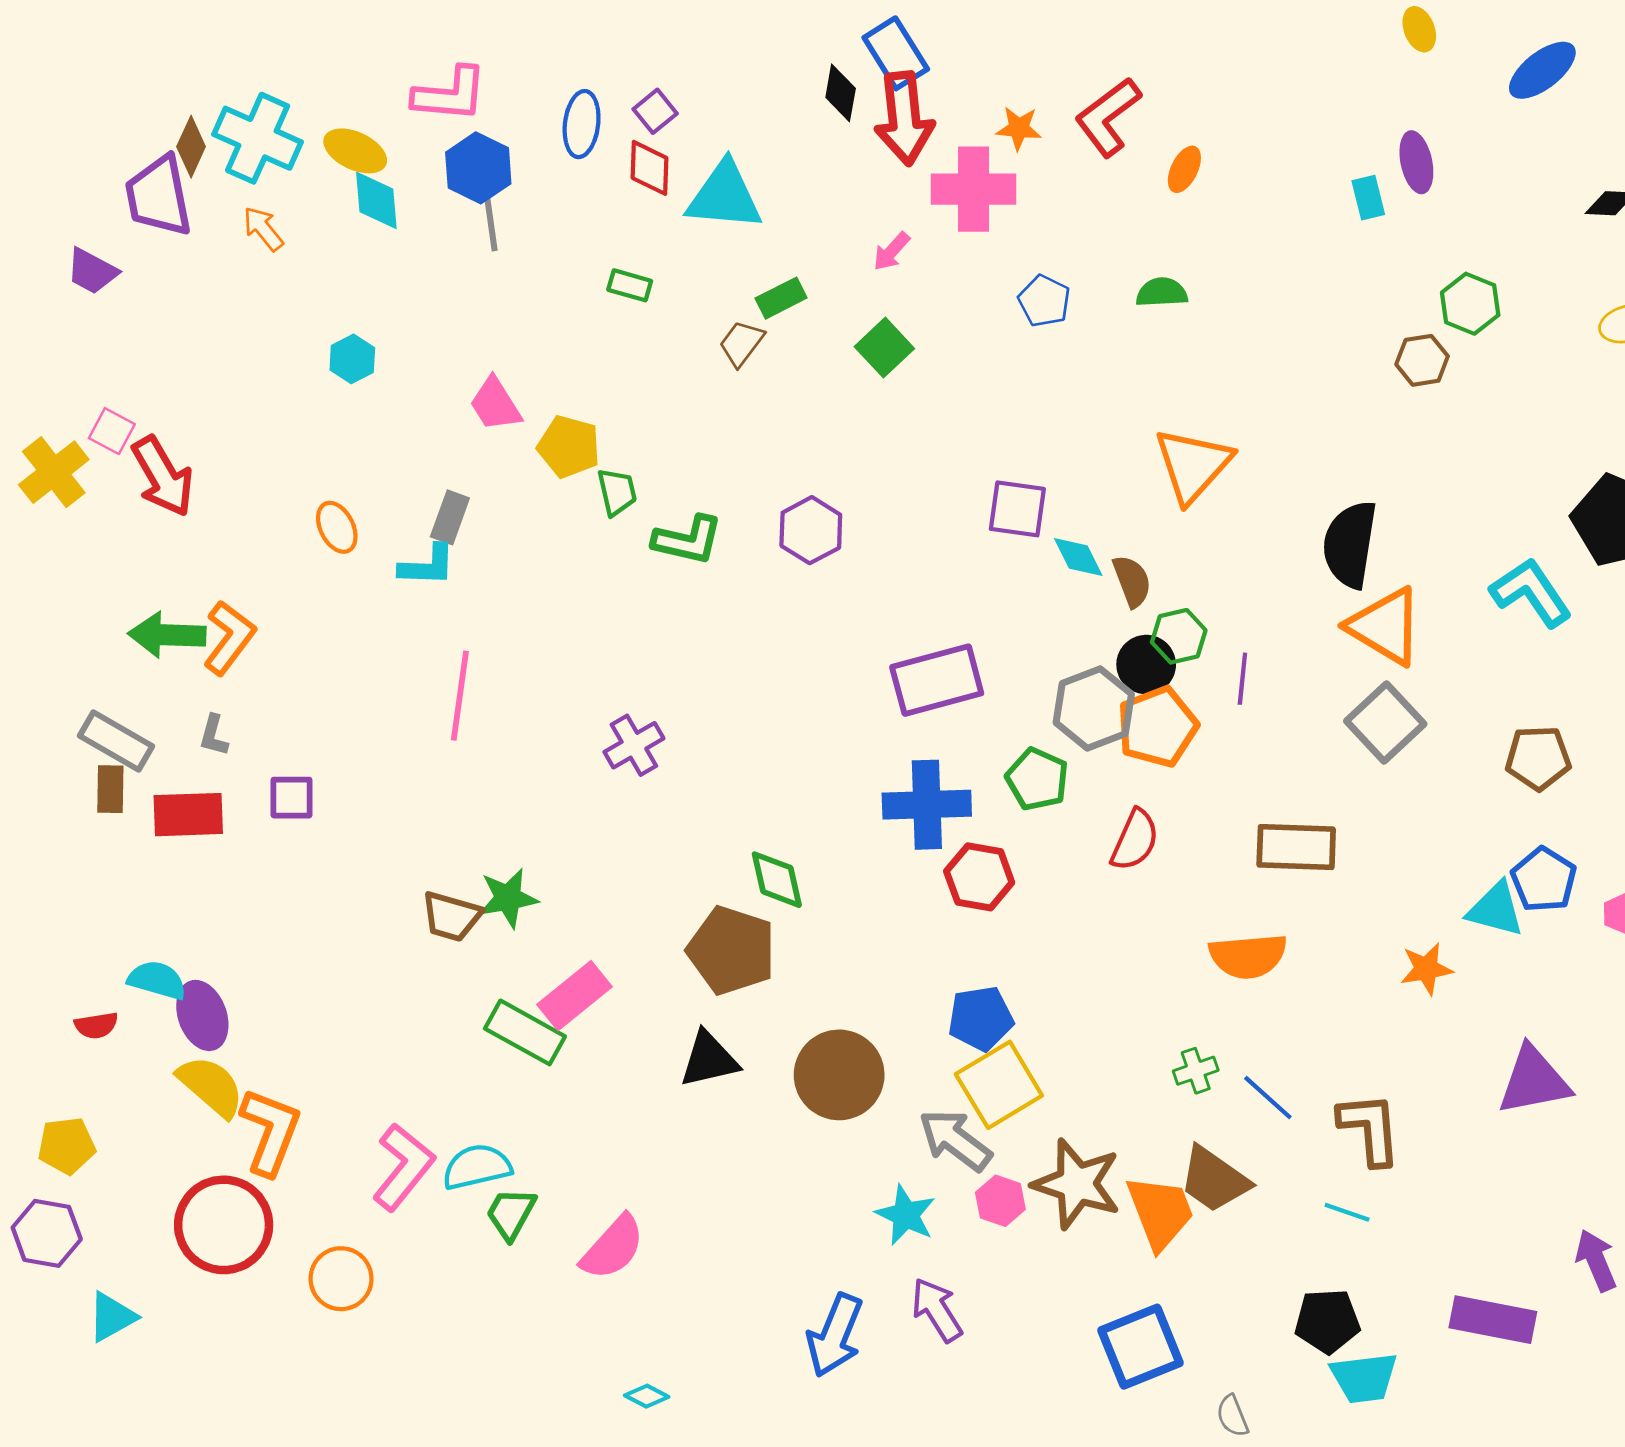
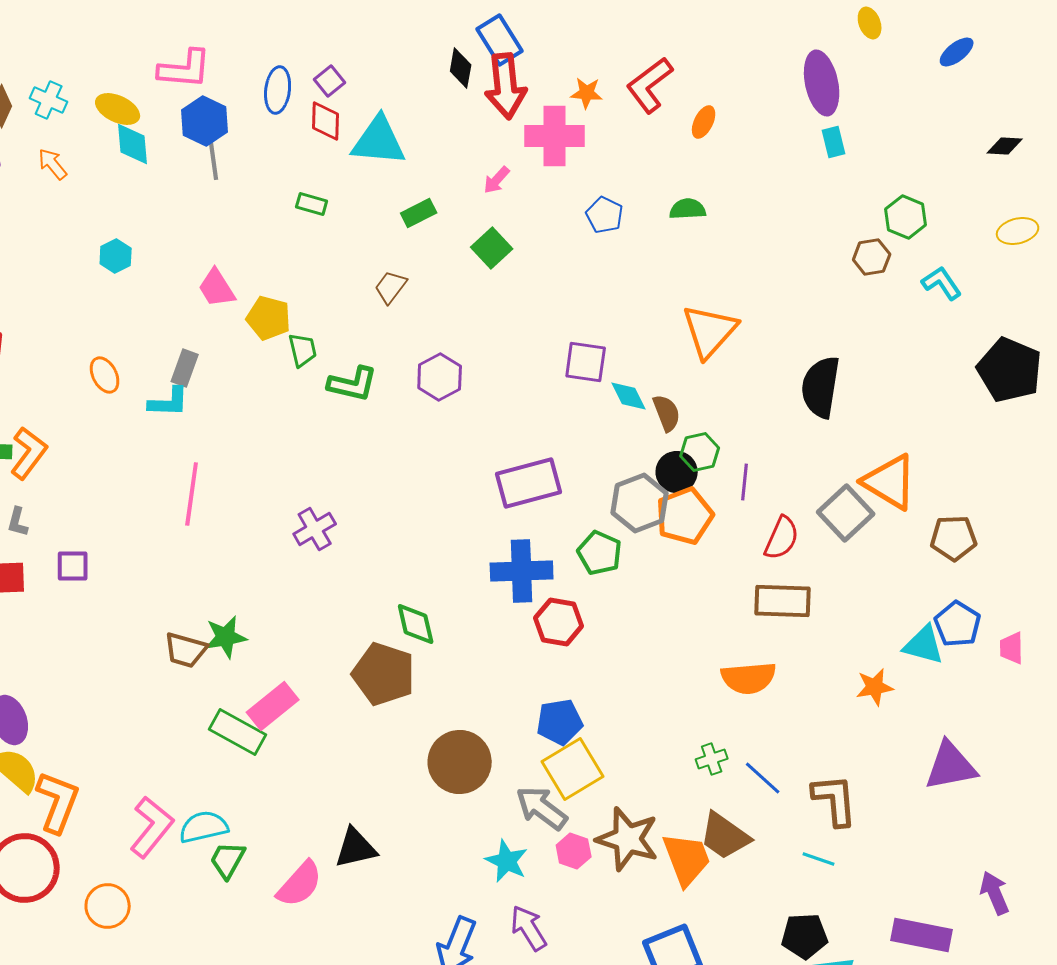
blue ellipse: (1542, 70) -> (957, 52), size x0.7
cyan cross: (258, 138) -> (49, 100), size x0.6
purple ellipse: (1416, 162) -> (822, 83), moved, size x1.5
brown trapezoid: (741, 343) -> (391, 287), moved
cyan L-shape: (1531, 592) -> (942, 283), moved, size x0.7
orange triangle: (1385, 626) -> (890, 482), moved
red semicircle: (1135, 840) -> (782, 538), moved
black triangle: (709, 1059) -> (356, 848), moved

